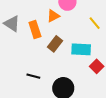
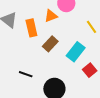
cyan rectangle: (81, 49) -> (76, 52), turned -60

